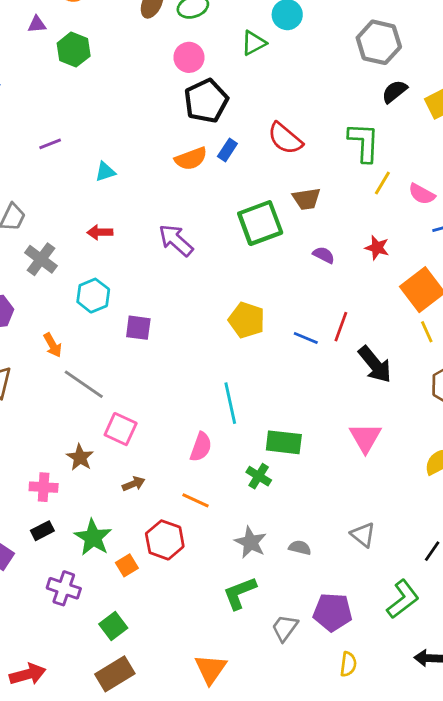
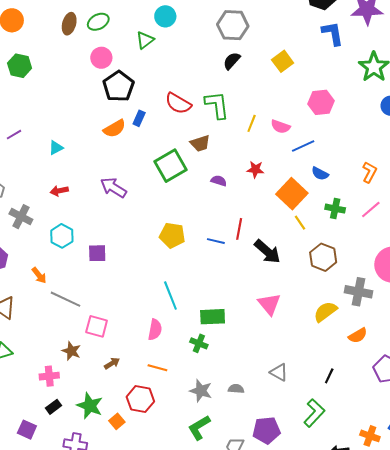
black semicircle: (395, 91) -> (232, 61), moved
green L-shape: (364, 142) -> (217, 105), moved

